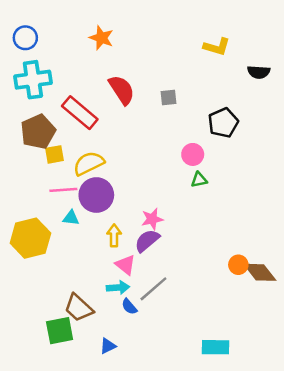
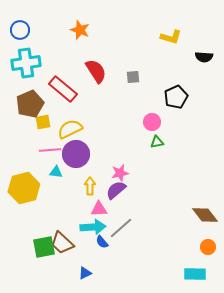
pink triangle: (126, 265) -> (99, 209), turned -42
orange circle: (238, 265) -> (208, 247), moved
cyan arrow: (118, 288) -> (93, 227), size x1.4
green square: (60, 331) -> (44, 247), moved
cyan rectangle: (216, 347) -> (195, 274), moved

